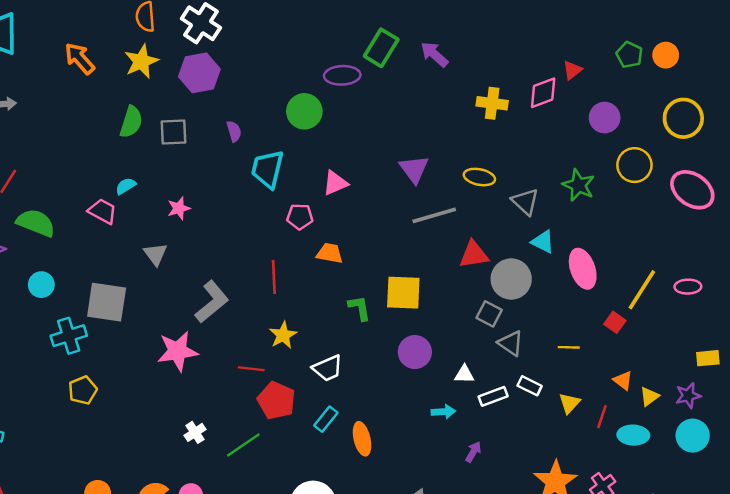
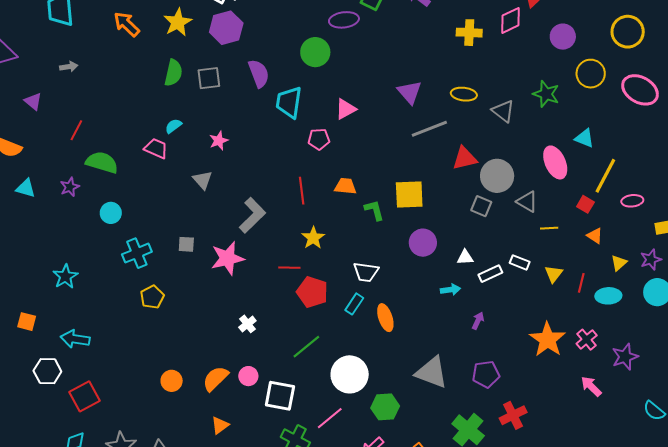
purple semicircle: (234, 131) -> (259, 73), size x1.6
cyan triangle: (543, 242) -> (584, 138), moved
orange trapezoid: (330, 253) -> (345, 186), moved
pink ellipse: (688, 287) -> (632, 201), moved
gray square: (107, 302) -> (186, 244), moved, size x0.5
gray triangle: (511, 343) -> (527, 202), moved
white trapezoid: (328, 368) -> (366, 272), moved, turned 36
orange triangle: (623, 380) -> (595, 236), moved
green line: (243, 445) -> (306, 347), moved

